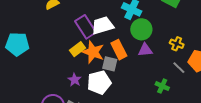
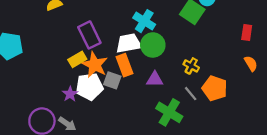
white trapezoid: (103, 25) -> (129, 43), moved
purple triangle: (145, 50) -> (155, 79), moved
white pentagon: (99, 82) -> (89, 87), moved
green cross: (162, 86) -> (169, 112), size x1.6

